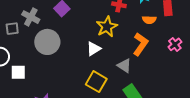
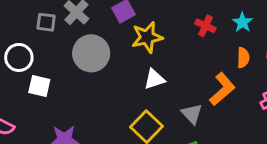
orange semicircle: (149, 20) -> (243, 58), turned -104
yellow star: (107, 27) -> (147, 37), moved

